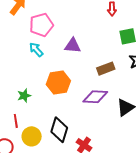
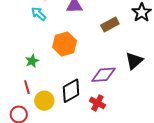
purple diamond: (95, 97) -> (104, 75), moved
black diamond: (59, 130) -> (71, 91), turned 50

